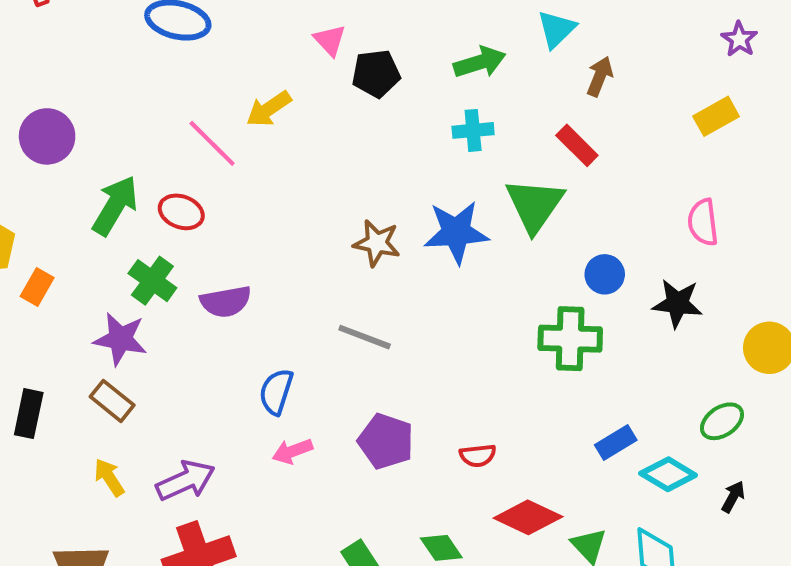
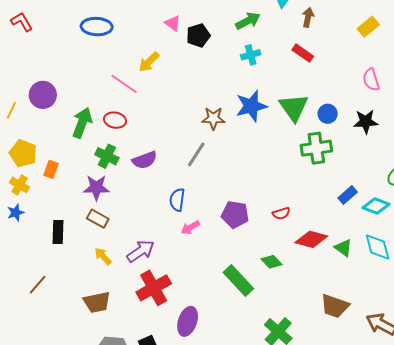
green triangle: (535, 205) -> (294, 107), moved
gray line: (365, 337) -> (196, 154), moved, turned -68

